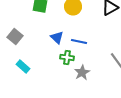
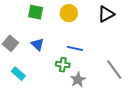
blue triangle: (57, 37) -> (38, 44), moved

